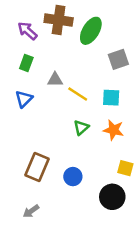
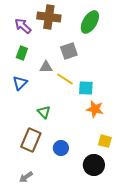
green ellipse: (91, 31) -> (90, 22), moved
gray square: (118, 59) -> (69, 51), moved
cyan square: (111, 98) -> (86, 88), moved
green triangle: (81, 128) -> (44, 112), moved, turned -32

